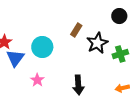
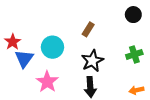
black star: (97, 43) -> (92, 61), moved
pink star: (37, 80) -> (47, 82), size x1.5

